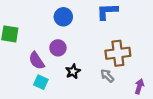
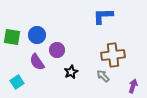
blue circle: (63, 17) -> (37, 35), moved
cyan square: (41, 82) -> (17, 82), moved, turned 32

